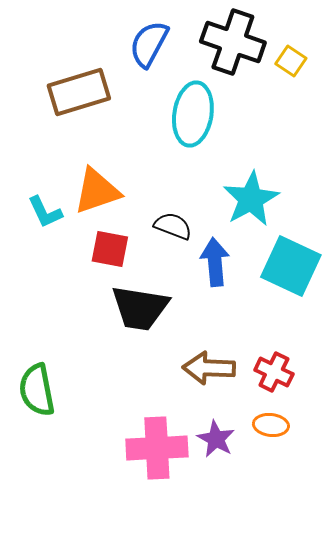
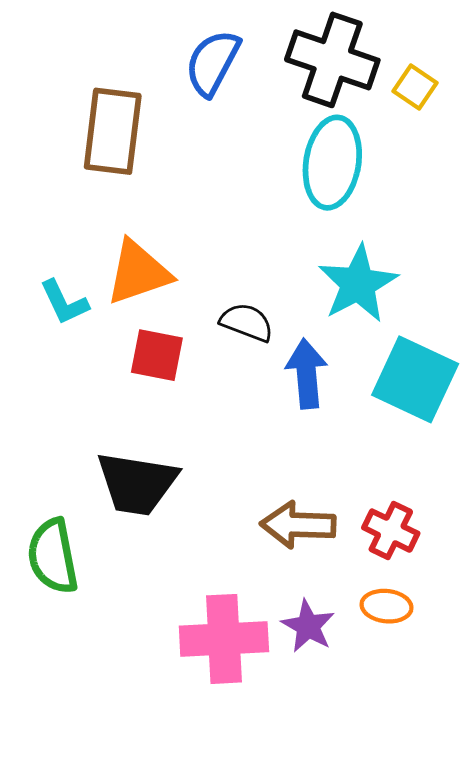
brown rectangle: (79, 92) -> (113, 131), turned -66
cyan ellipse: (193, 114) -> (332, 163), moved
black trapezoid: (140, 308) -> (137, 483), moved

